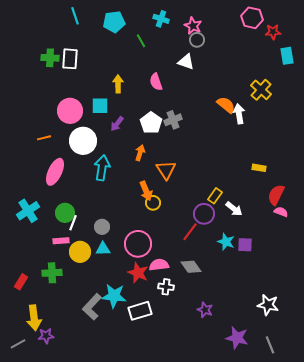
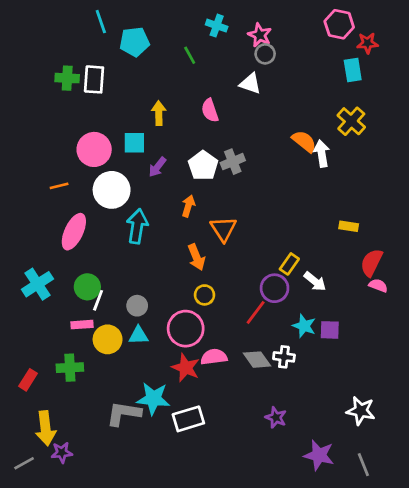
cyan pentagon: (114, 22) -> (134, 42), moved
cyan rectangle: (287, 56) -> (353, 70), moved
yellow circle: (153, 203) -> (204, 295), moved
white cross: (166, 287) -> (284, 357), moved
gray L-shape: (92, 307) -> (124, 413), turned 56

